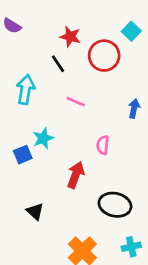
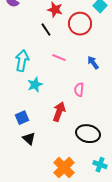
cyan arrow: (26, 89) -> (22, 61), moved
blue arrow: (134, 108) -> (93, 63), moved, turned -48
blue square: (23, 155) -> (22, 118), moved
cyan cross: (131, 247) -> (100, 165), turned 32

